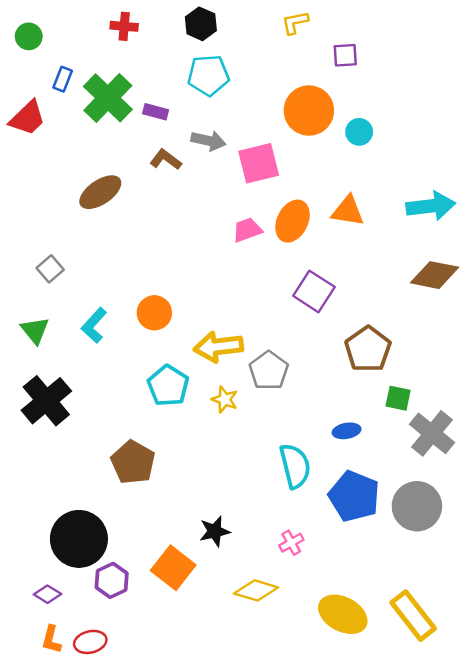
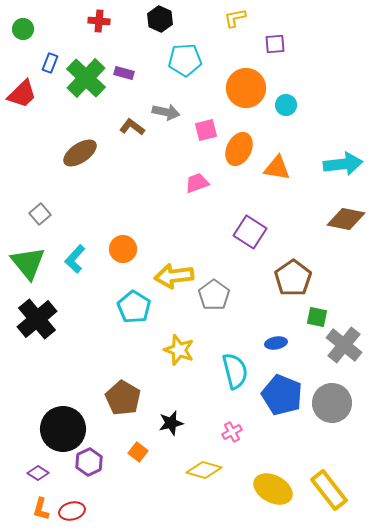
cyan pentagon: (208, 75) -> (185, 60), moved
purple rectangle: (156, 112) -> (124, 73), moved
pink square: (259, 163) -> (206, 130), size x0.7
orange ellipse: (293, 221) -> (239, 149), moved
green triangle: (35, 330) -> (28, 263), size x1.5
yellow star: (225, 399) -> (179, 350), moved, size x1.4
brown pentagon: (133, 462) -> (123, 398), moved
orange square: (173, 568) -> (138, 452), size x0.6

